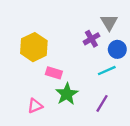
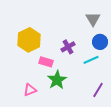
purple cross: (91, 39) -> (68, 47), moved
purple line: (102, 103) -> (98, 90), moved

